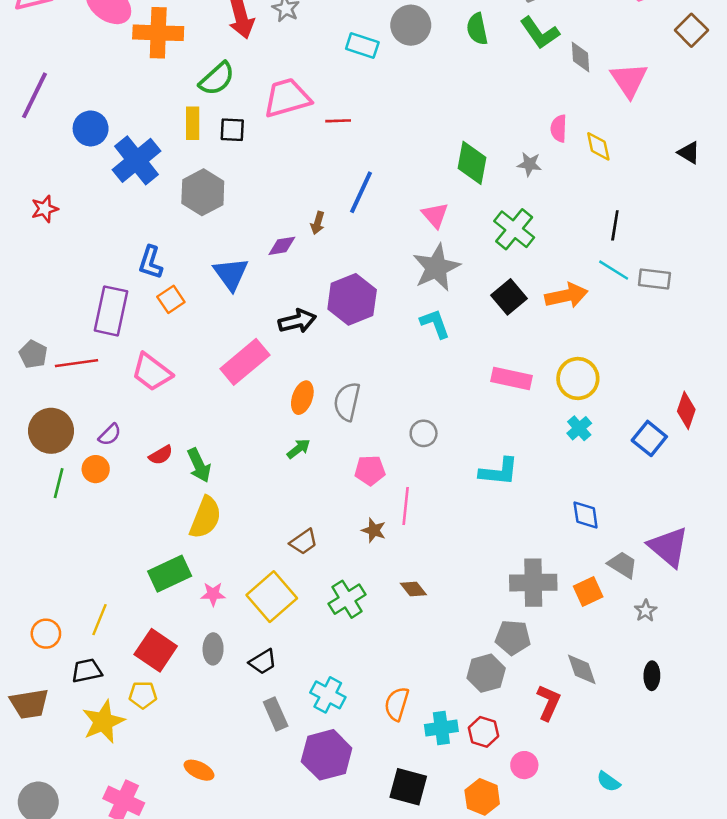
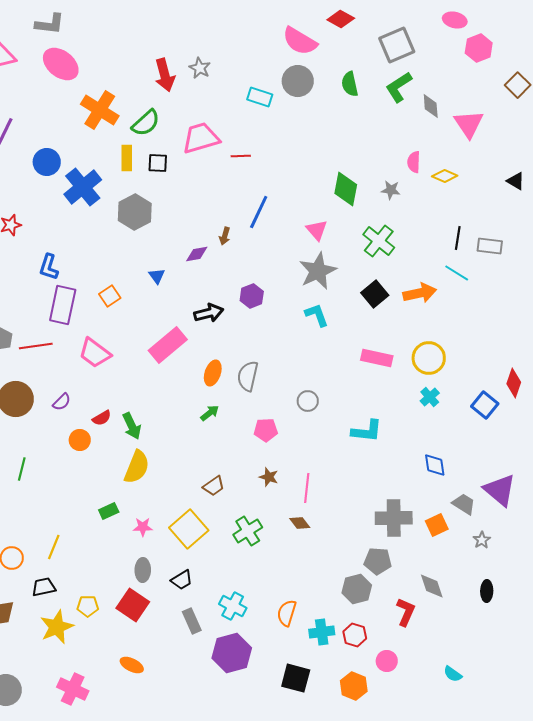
orange cross: (158, 33) -> (100, 110), moved, turned 30
green L-shape: (540, 33) -> (399, 87), turned 92
yellow diamond: (598, 146) -> (445, 176), turned -55
blue L-shape: (151, 262) -> (49, 267), moved
blue triangle: (231, 274) -> (157, 276), size x0.6
gray rectangle: (654, 279) -> (490, 246), moved
purple hexagon: (352, 299) -> (252, 296), size x0.6
orange circle: (96, 469) -> (80, 440), moved
green line: (59, 483) -> (22, 469), moved
pink line: (406, 506) -> (307, 488), moved
green rectangle: (170, 574) -> (109, 511), size x0.6
red square: (156, 650) -> (133, 605), moved

